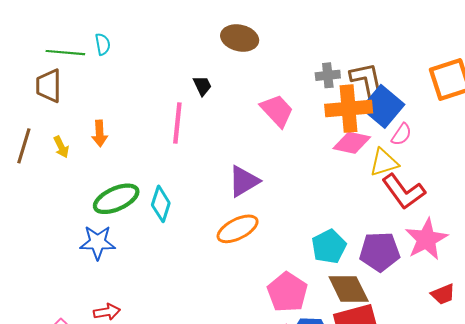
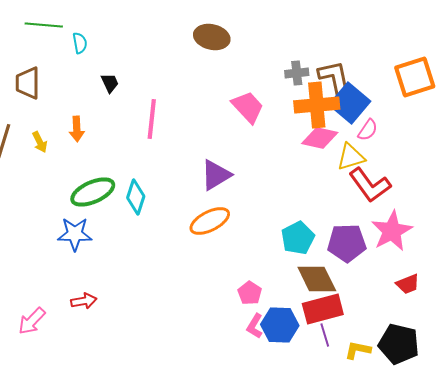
green line: (65, 53) -> (44, 25), moved
black trapezoid: (202, 86) -> (110, 83), moved
pink pentagon: (287, 292) -> (250, 293), moved, size x0.6

